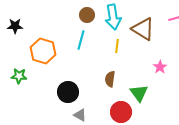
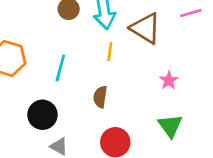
cyan line: (81, 40) -> (60, 68), moved
green triangle: (139, 93) -> (170, 126), moved

